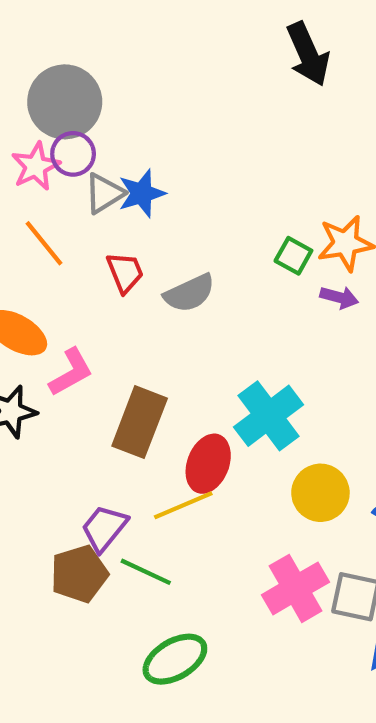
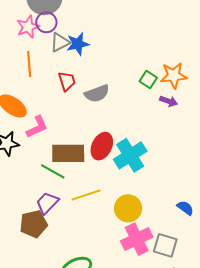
orange line: (44, 243) -> (29, 64), turned 30
brown rectangle: (140, 422) -> (68, 153), turned 64
red ellipse: (208, 464) -> (102, 146), moved
yellow circle: (320, 493) -> (128, 208), moved
green line: (146, 572) -> (53, 171), moved

